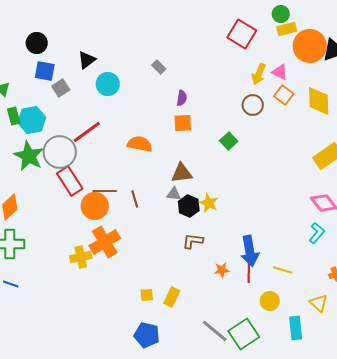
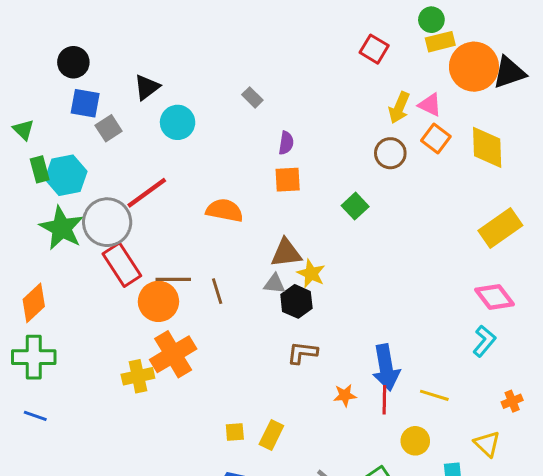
red square: (242, 34) -> (374, 49), size x0.7
yellow star: (209, 203) -> (311, 274), moved

